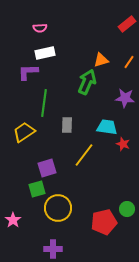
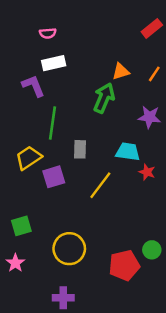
purple L-shape: (28, 72) -> (33, 86), turned 70
purple square: (47, 168) -> (54, 177), moved
green square: (37, 189) -> (21, 226), moved

